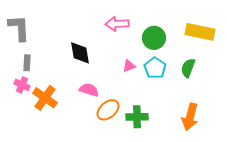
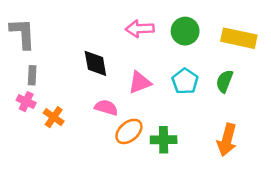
green circle: (154, 38) -> (185, 31), moved
pink triangle: (129, 66) -> (140, 82), moved, size x1.5
orange cross: (45, 98) -> (54, 117), size x0.7

